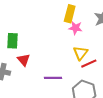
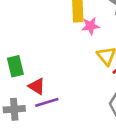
purple line: (53, 78) -> (47, 102), moved

